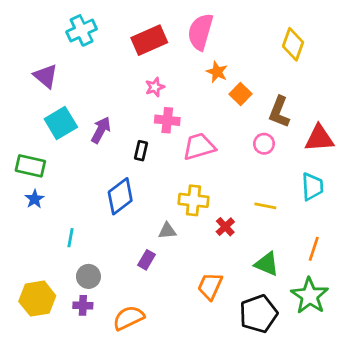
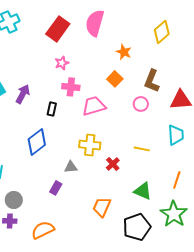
red rectangle: (149, 40) -> (58, 29), turned -30
yellow diamond: (293, 44) -> (162, 32), turned 30
orange star: (217, 72) -> (124, 52), moved
orange square: (240, 94) -> (115, 79), moved

